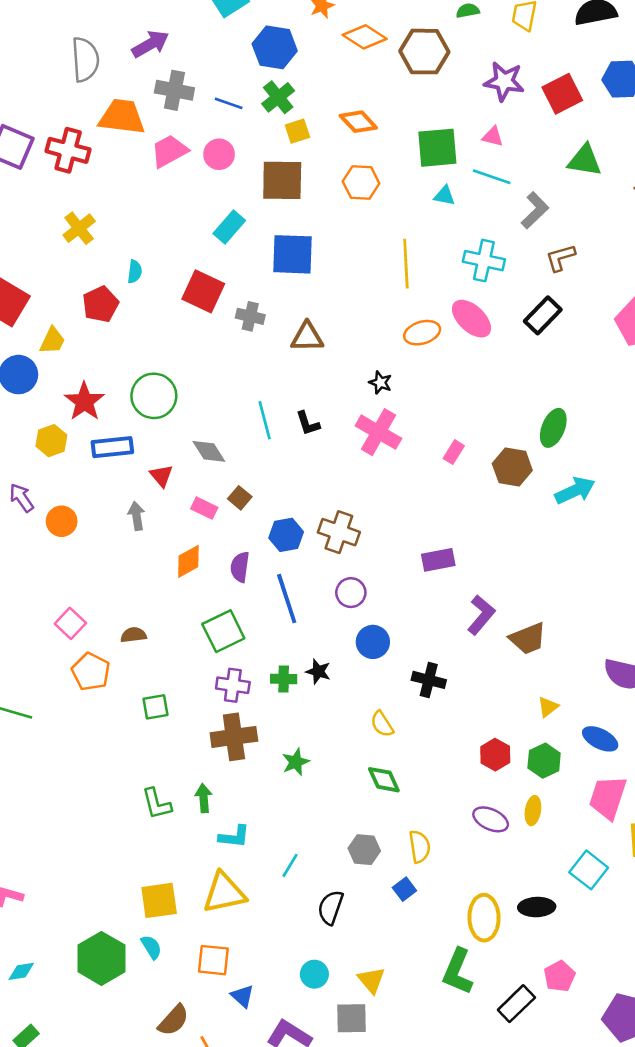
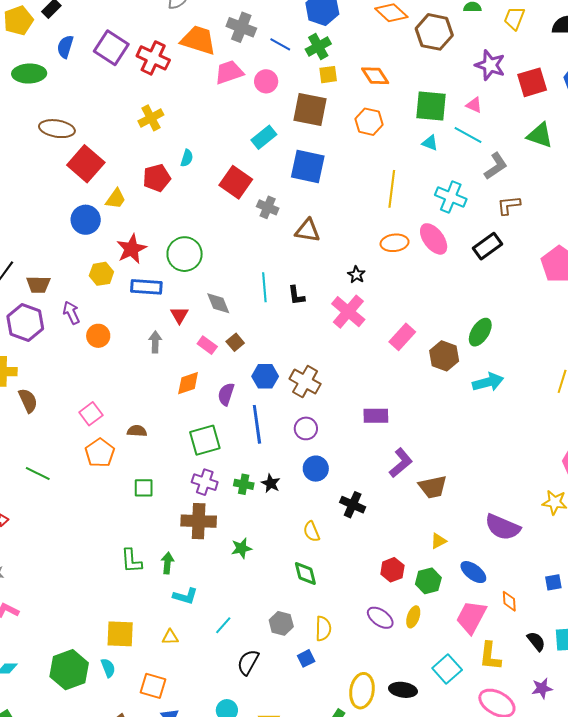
pink rectangle: (454, 452) -> (402, 337), size x1.5
yellow triangle: (224, 893) -> (170, 637), size x0.5

